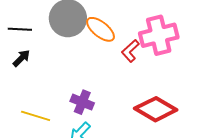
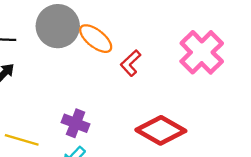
pink cross: (159, 35) -> (202, 52), moved, turned -30

